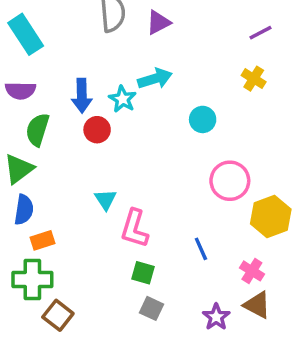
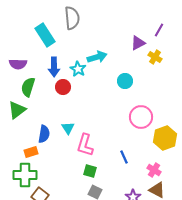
purple triangle: (158, 22) -> (138, 43), moved
purple line: (260, 33) -> (159, 30), turned -32
cyan rectangle: (26, 34) -> (45, 35), moved
blue semicircle: (24, 210) -> (44, 134), moved

